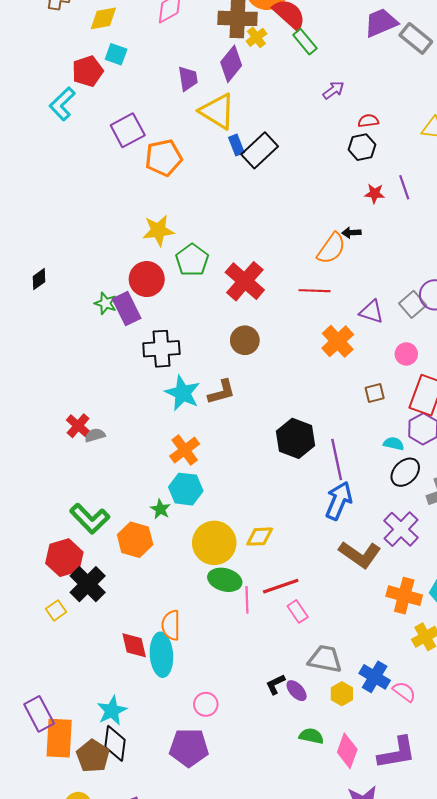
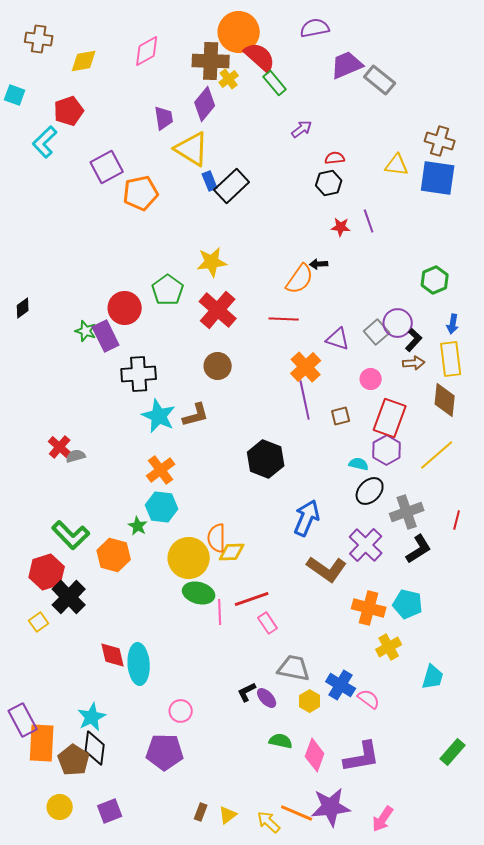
cyan square: (116, 54) -> (15, 95), moved
yellow star: (158, 231) -> (212, 262), moved
purple line: (337, 460) -> (305, 400), moved
orange semicircle: (171, 625) -> (217, 538), moved

